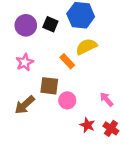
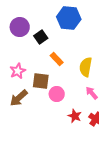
black square: (50, 24) -> (41, 37), moved, turned 32
yellow semicircle: (86, 47) -> (86, 67), moved, turned -54
pink star: (25, 62) -> (18, 71), moved

